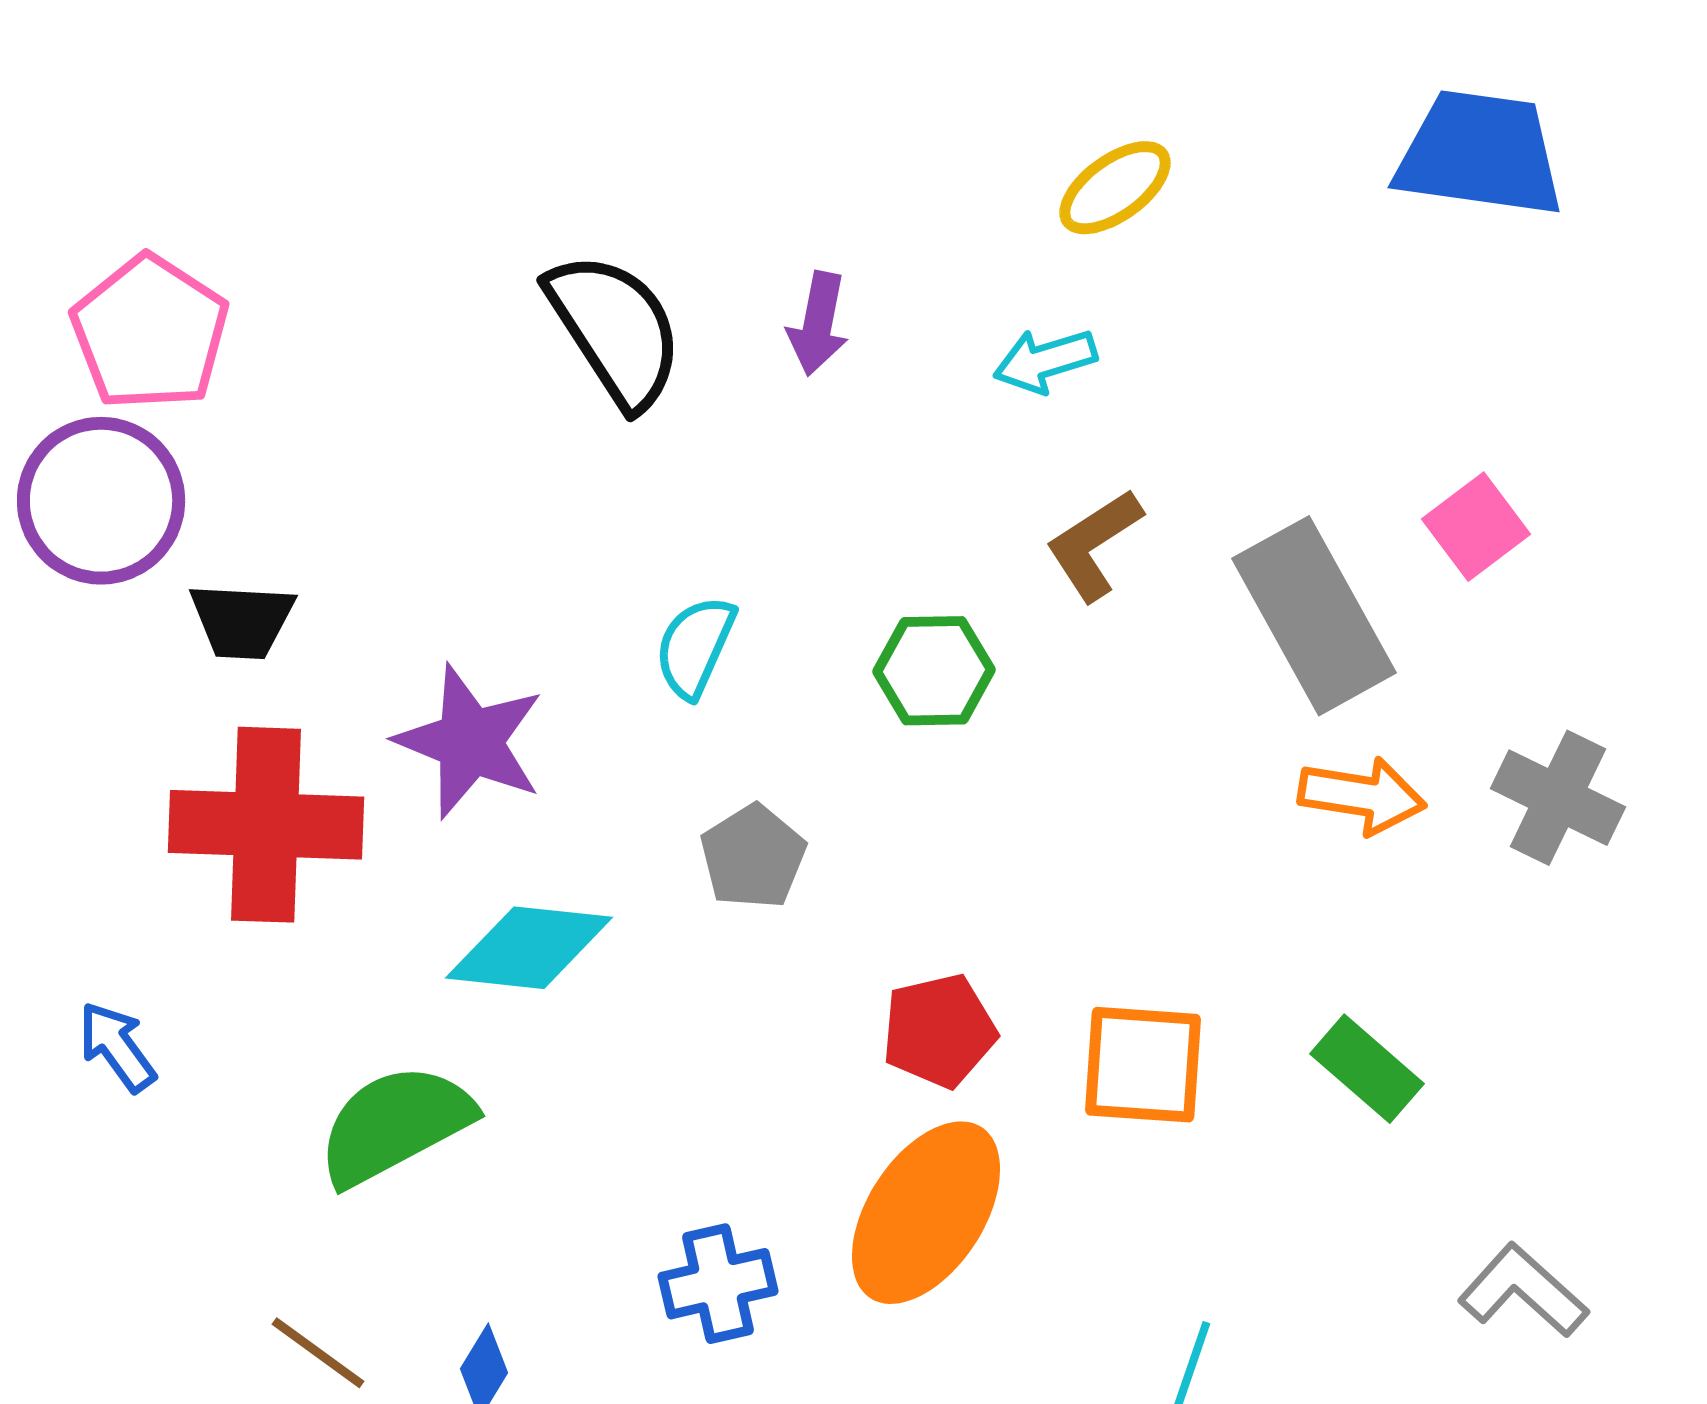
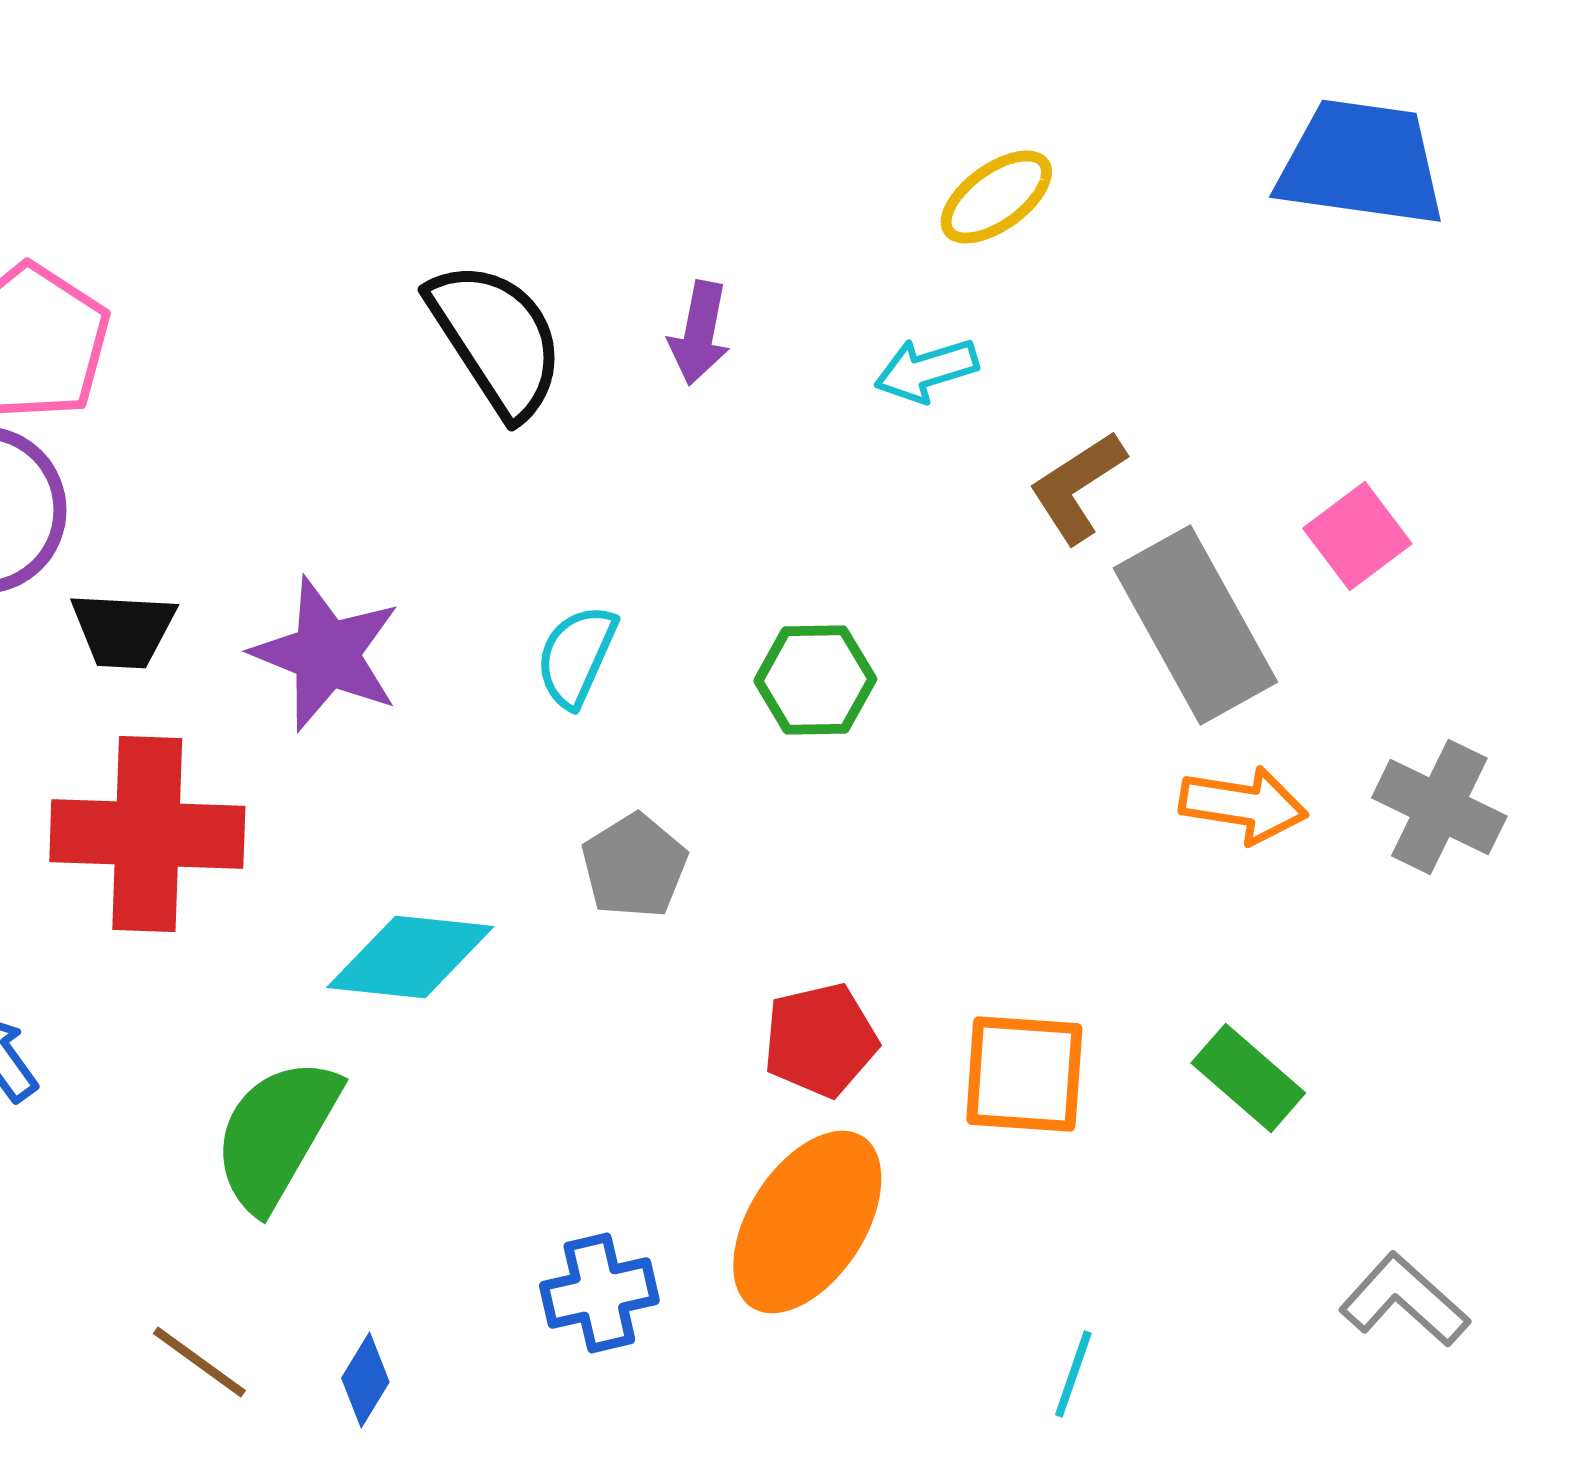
brown L-shape: (1094, 545) -> (1077, 487), moved
purple star: (470, 742) -> (326, 654), moved
green semicircle: (395, 1125) -> (276, 1134), turned -32

